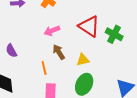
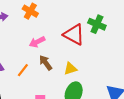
green cross: (114, 34) -> (97, 24), moved
orange line: (44, 68) -> (23, 70), moved, turned 56

